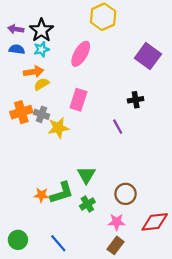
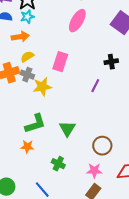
pink ellipse: (81, 54) -> (77, 21), moved
yellow semicircle: (41, 84) -> (27, 57), moved
purple line: (118, 127) -> (95, 86), turned 56
green L-shape: (62, 193) -> (35, 124), moved
green cross: (87, 204) -> (58, 164), moved, turned -32

